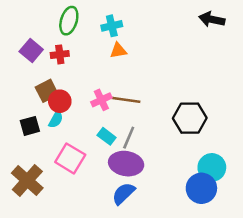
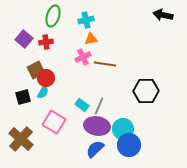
pink cross: (101, 100) -> (83, 57), moved
brown line: (126, 100) -> (105, 64), moved
cyan circle: (212, 167) -> (123, 129), moved
blue circle: (201, 188) -> (129, 145), moved

